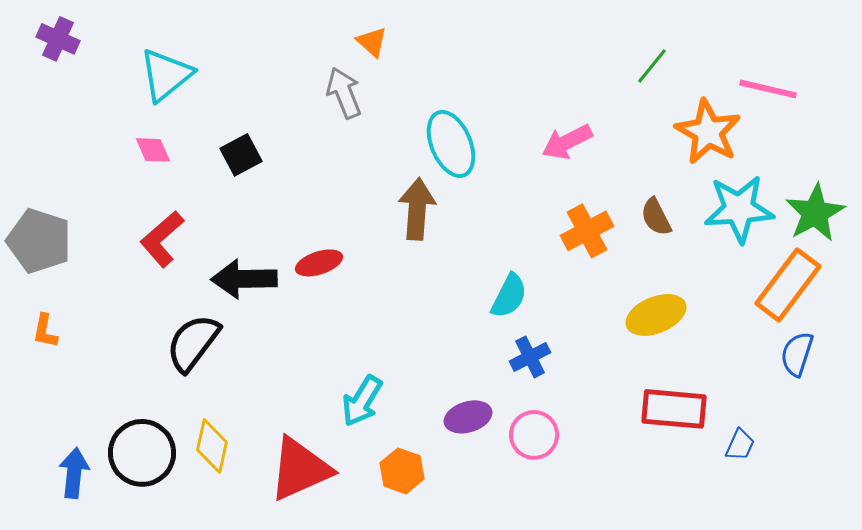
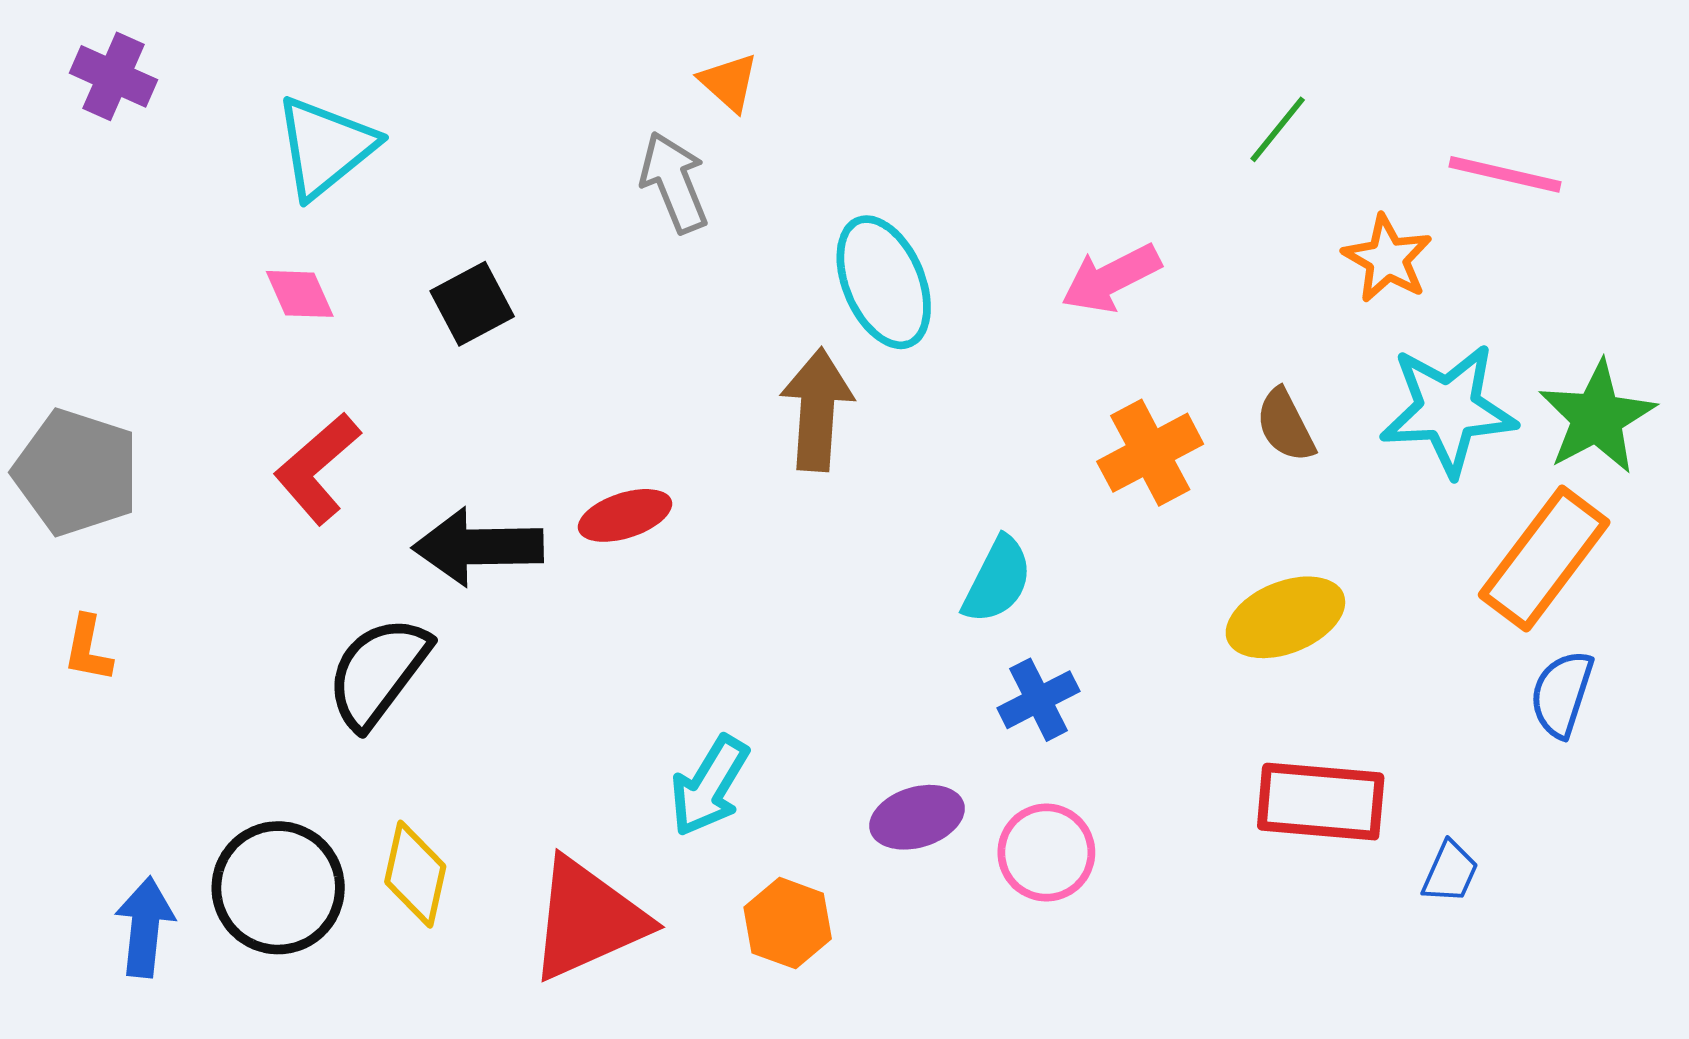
orange star: (708, 132) -> (1387, 259), size x0.7

